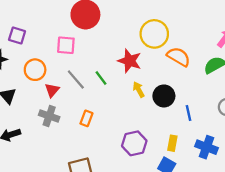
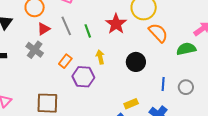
yellow arrow: (139, 89) -> (100, 57), moved
blue line: (188, 113) -> (163, 84), moved
purple hexagon: (134, 143) -> (83, 77), moved
yellow rectangle: (172, 143) -> (131, 104), turned 40

